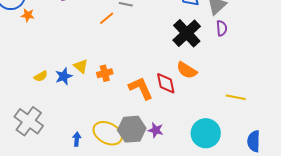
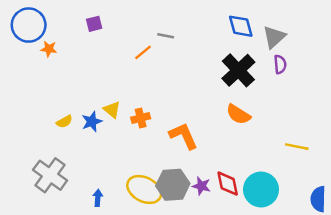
red diamond: (166, 83) -> (228, 184), moved
blue arrow: (77, 139) -> (98, 198), moved

